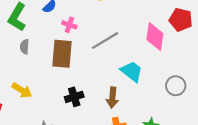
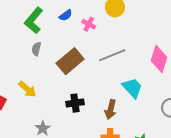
pink cross: (69, 25) -> (89, 24), moved
brown rectangle: (62, 54) -> (70, 61), turned 36

